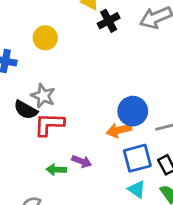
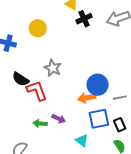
gray star: (43, 96) -> (53, 68), moved
red L-shape: (49, 124) -> (37, 91), turned 65
cyan triangle: (137, 189) -> (82, 140), moved

